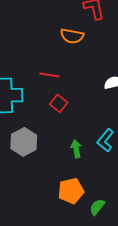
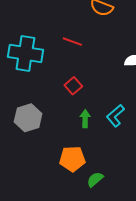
red square: (59, 103) -> (73, 86), moved
gray hexagon: (24, 142) -> (28, 118), moved

